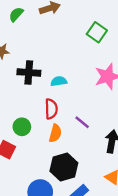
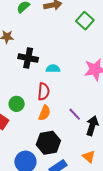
green square: (97, 32) -> (85, 21), moved
purple line: (82, 122) -> (75, 114), moved

